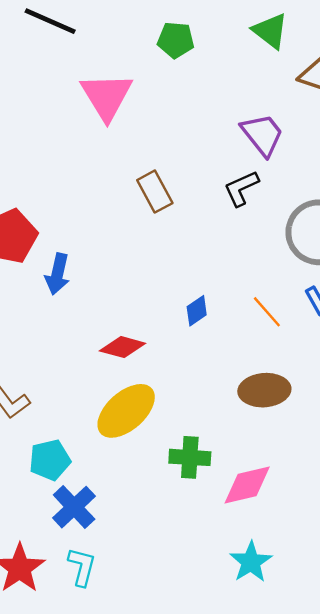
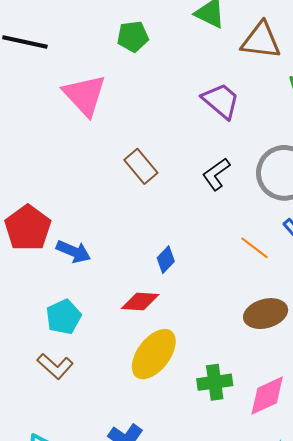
black L-shape: (241, 188) -> (216, 174), moved
blue arrow: (57, 274) -> (74, 252), turned -68
blue diamond: (197, 311) -> (166, 260), moved
cyan pentagon: (50, 460) -> (64, 317), moved

